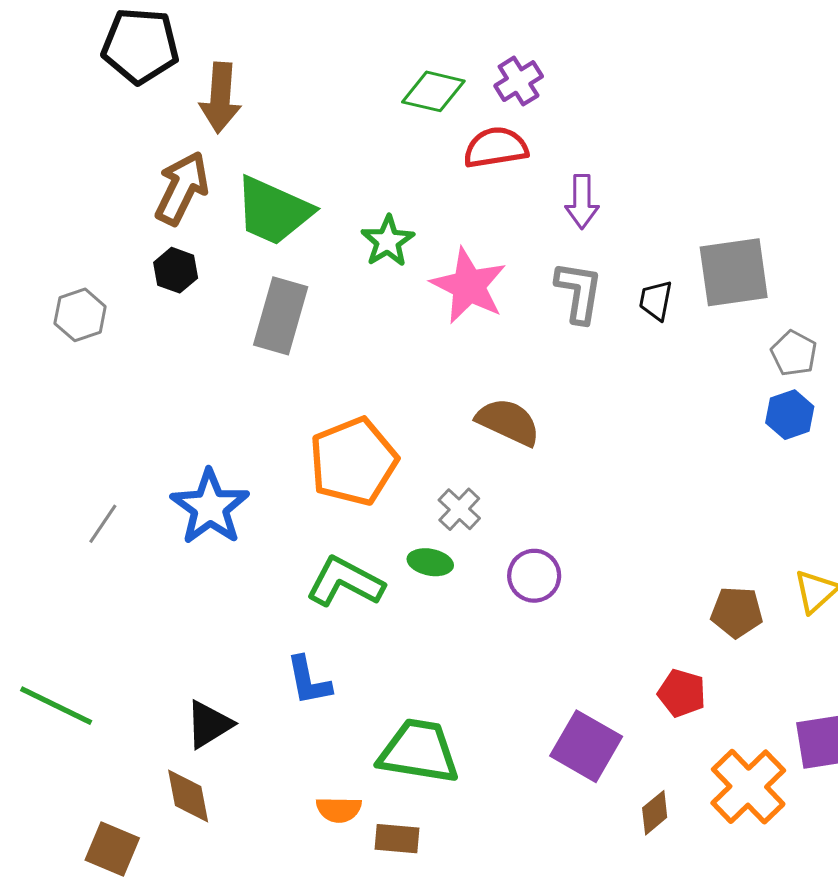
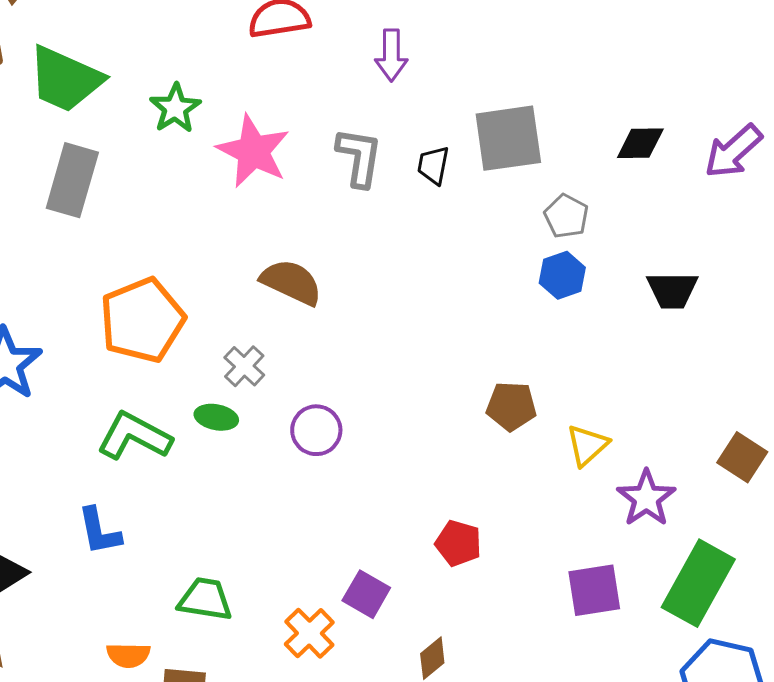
purple arrow: (582, 202) -> (391, 55), moved
brown pentagon: (737, 612) -> (511, 406), moved
purple square: (586, 746) -> (366, 594), size x0.7
green trapezoid: (419, 751) -> (205, 599), size x0.7
orange cross: (748, 787) -> (309, 633), moved, size x0.7

